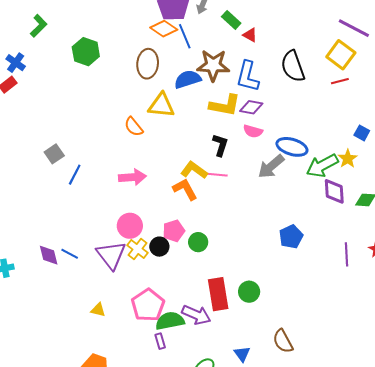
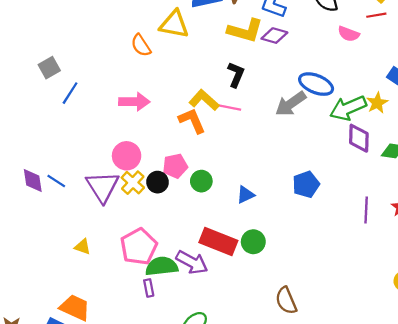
pink semicircle: (253, 131) -> (349, 34), moved
red rectangle: (218, 294) -> (218, 241), turned -64
blue triangle: (242, 354) -> (245, 195), moved, turned 36

